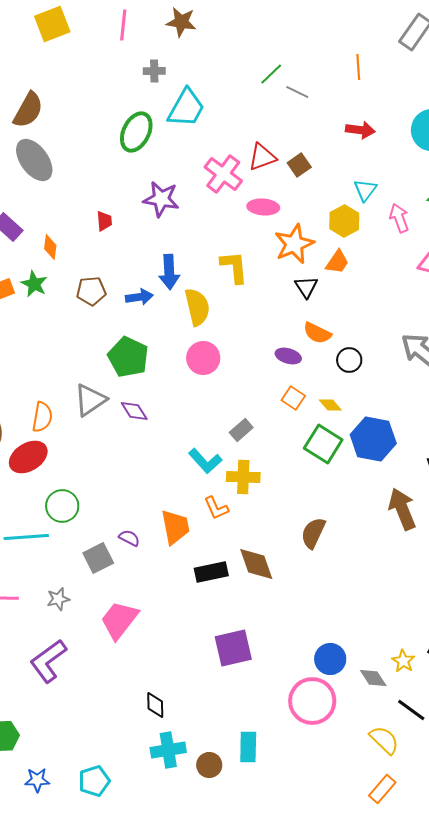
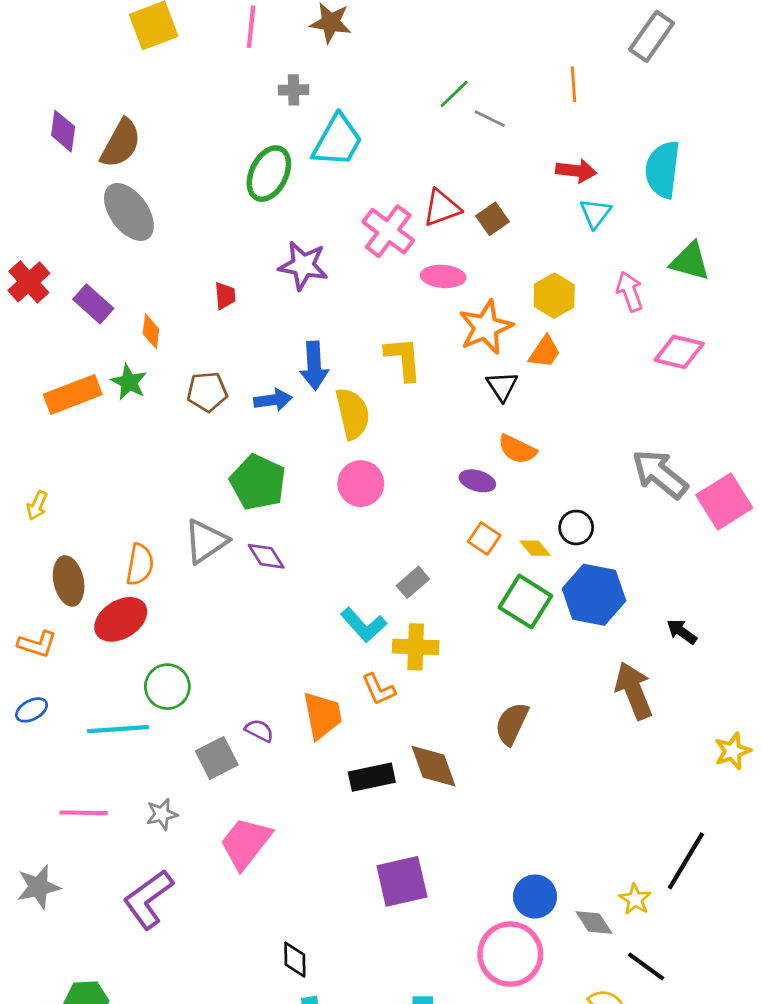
cyan triangle: (365, 190) -> (595, 213), moved
black circle: (349, 360) -> (576, 527), moved

